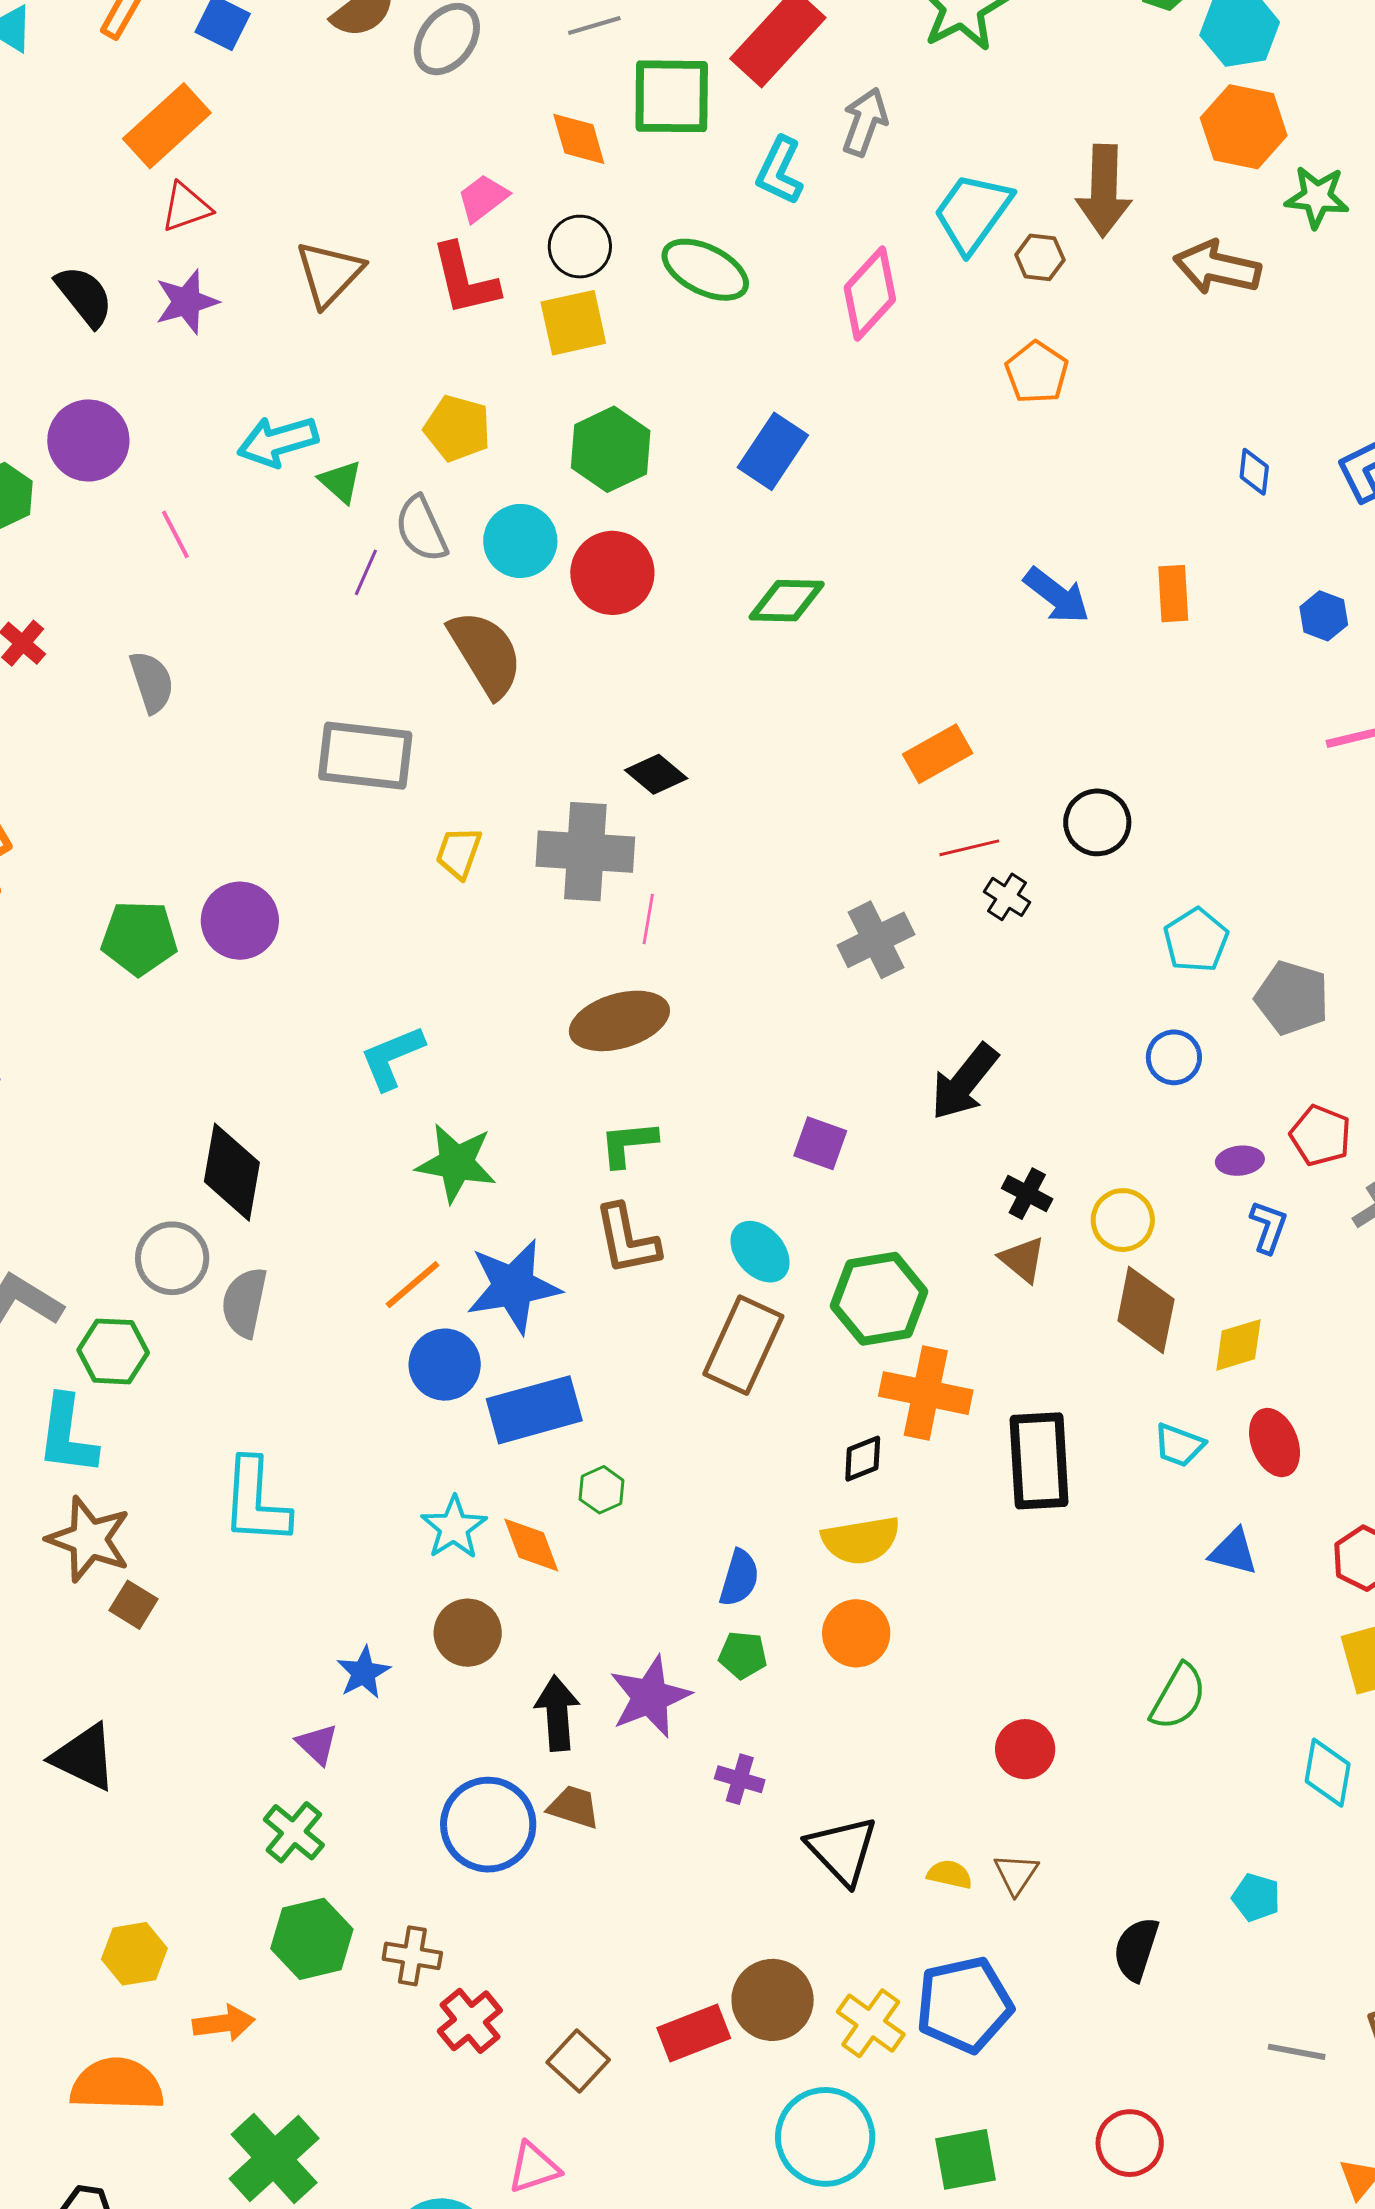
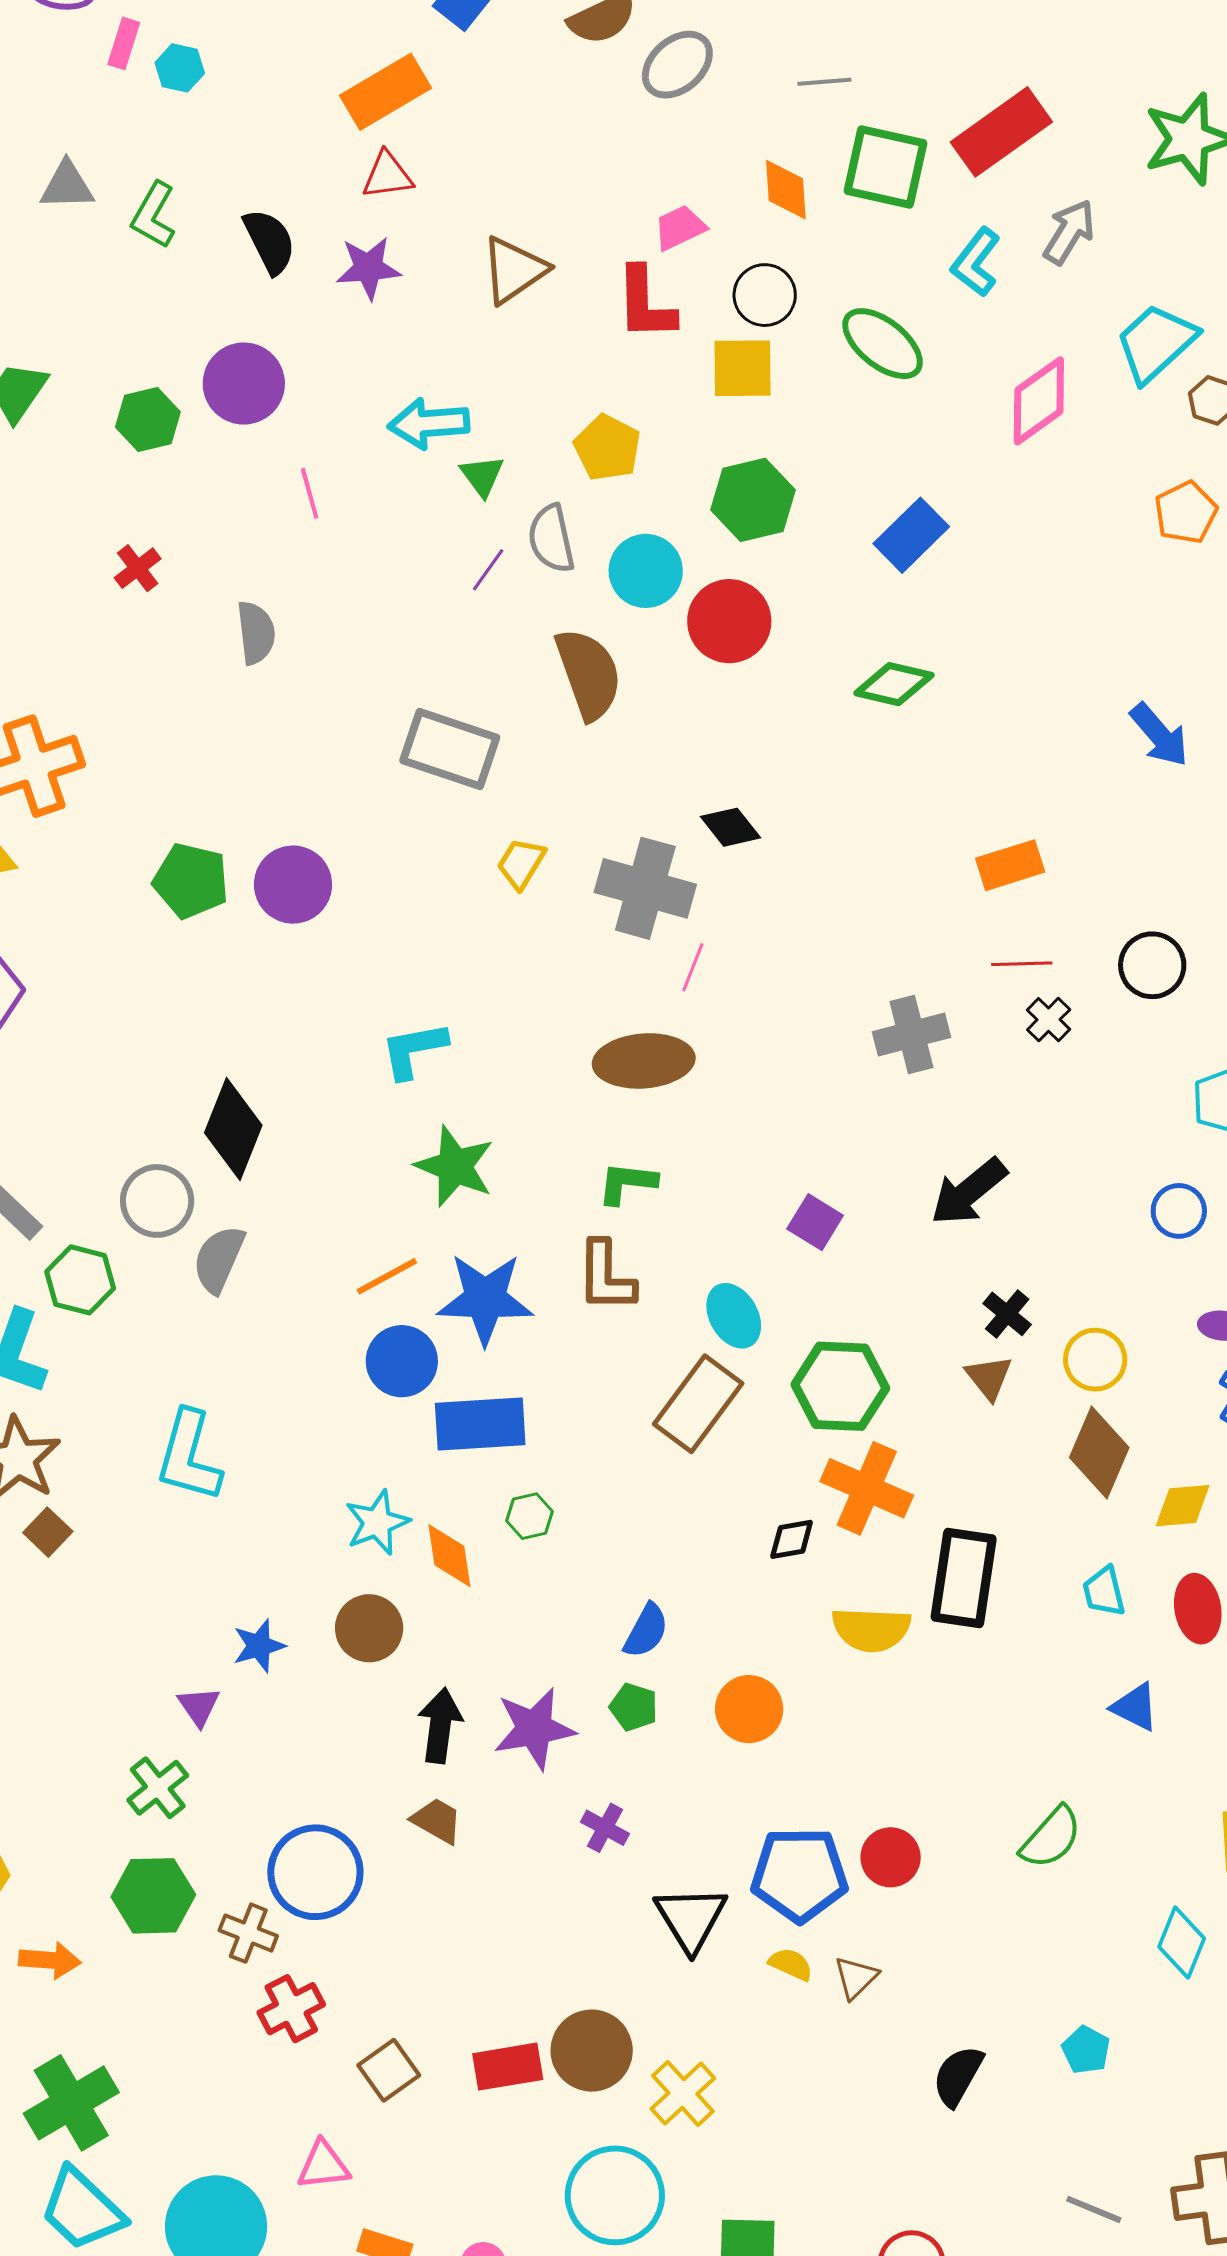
cyan trapezoid: (1179, 1445) -> (1104, 1592), turned 44
yellow semicircle: (861, 1540) -> (871, 1629), moved
blue circle: (488, 1825) -> (315, 1872), moved
blue pentagon: (964, 2005) -> (799, 1875), moved

